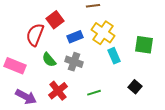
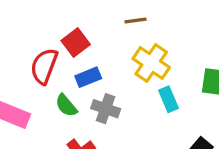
blue rectangle: (75, 37) -> (88, 77), moved

